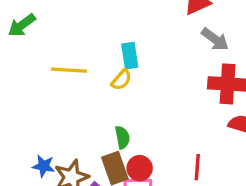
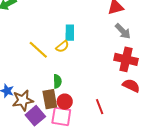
yellow line: (69, 70) -> (38, 50), moved, turned 30
red line: (197, 167) -> (100, 107), turned -35

